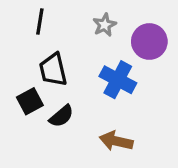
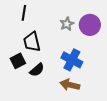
gray star: (105, 25) -> (67, 24), moved
blue cross: (118, 80) -> (72, 60), moved

